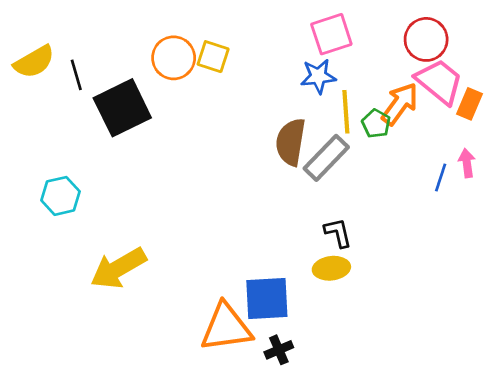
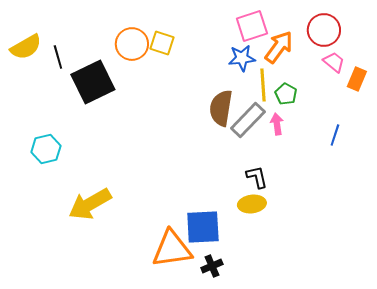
pink trapezoid: (439, 82) -> (334, 62), size x0.6
orange arrow: (400, 104) -> (279, 47), moved
pink arrow: (467, 163) -> (277, 124), moved

